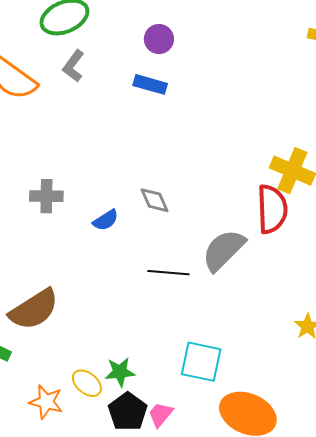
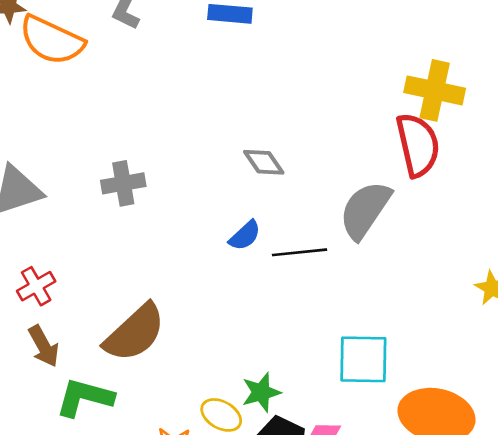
blue semicircle: (106, 220) -> (245, 236), moved

